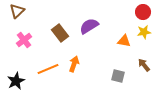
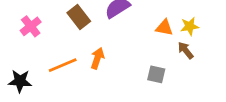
yellow star: (144, 32) -> (190, 26), moved
brown arrow: (144, 65) -> (186, 50), moved
black star: (16, 81) -> (20, 81), turned 30

